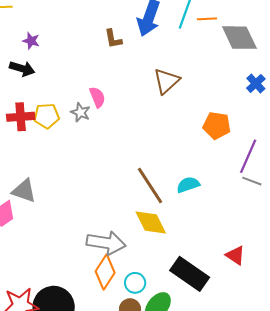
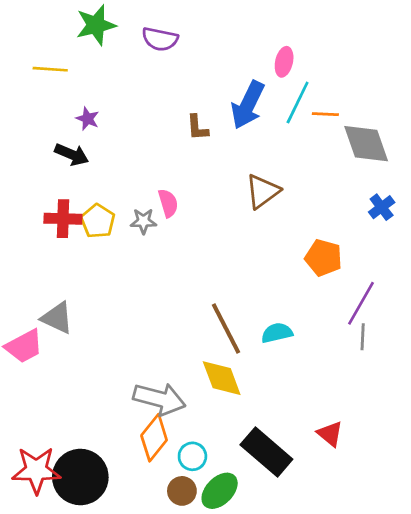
gray star: (80, 112) -> (143, 221), turned -30
yellow pentagon: (47, 116) -> (98, 221), turned 30
gray line: (252, 181) -> (363, 337), turned 66

